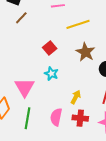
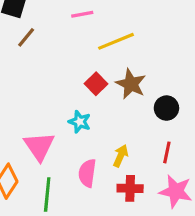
red square: (50, 48) -> (96, 84), moved
pink semicircle: (56, 117) -> (87, 173), moved

